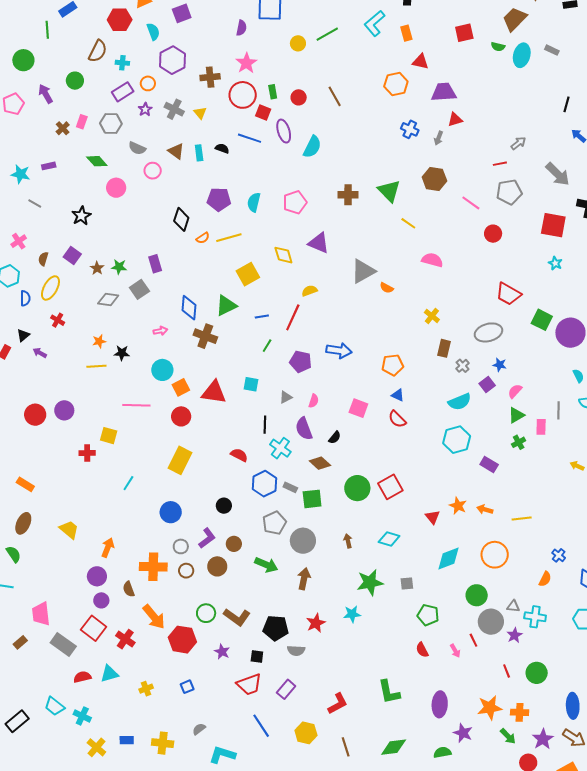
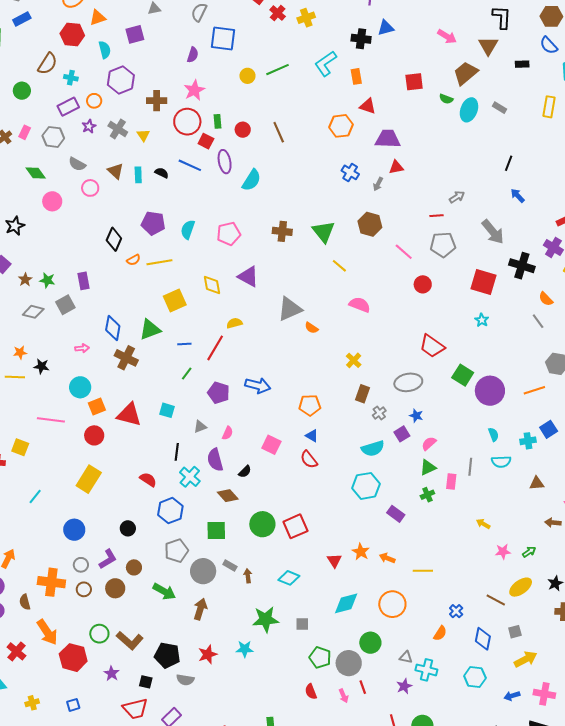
gray rectangle: (290, 487) -> (230, 565), moved
gray circle: (491, 622) -> (349, 663), moved

